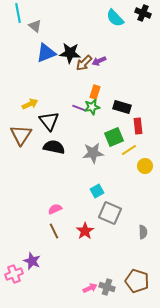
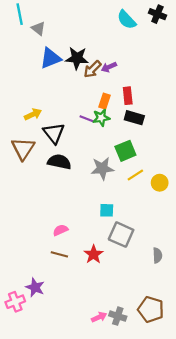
red rectangle: (138, 126) -> (128, 96), moved
yellow line: (129, 150) -> (135, 175), moved
cyan square: (97, 191) -> (107, 210), turned 32
brown line: (54, 231) -> (59, 254), turned -49

